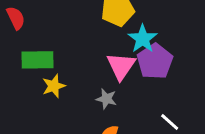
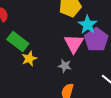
green rectangle: (38, 60) -> (18, 41), turned 40

